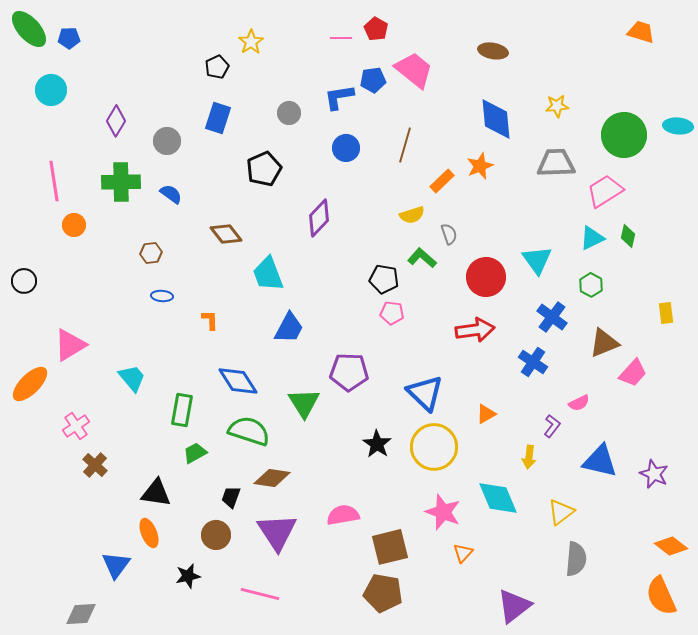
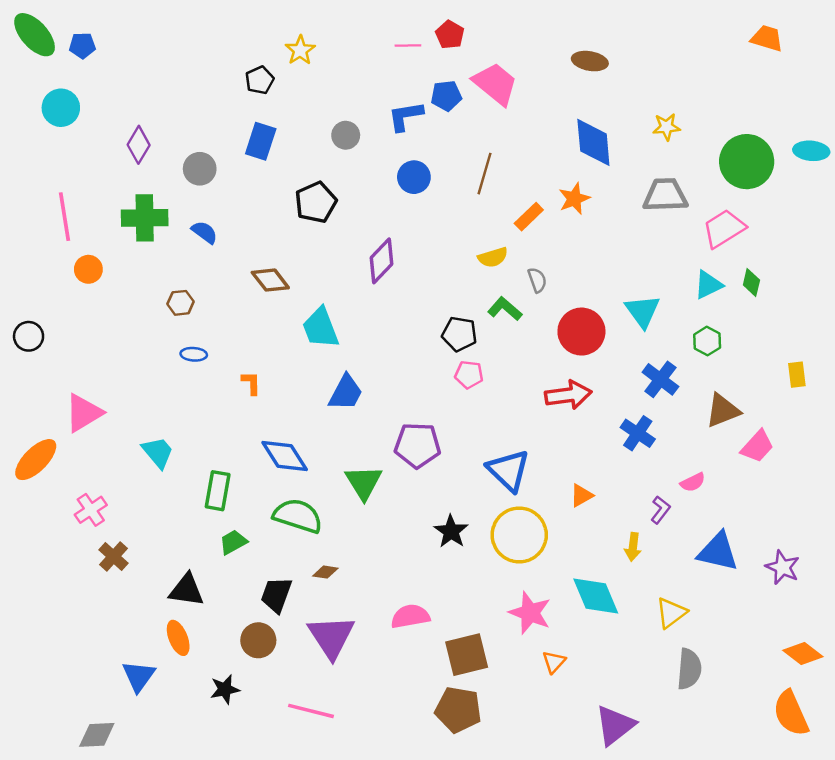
brown diamond: (272, 478) -> (325, 572), size x0.6
black trapezoid: (231, 497) -> (276, 595), size x1.4

